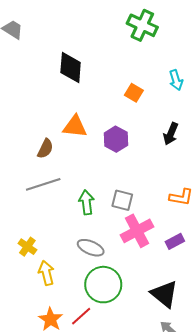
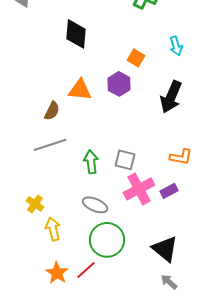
black arrow: (171, 134) -> (171, 97), size x1.5
purple hexagon: (116, 139) -> (119, 84), moved
purple rectangle: (175, 241) -> (169, 191), moved

